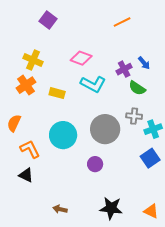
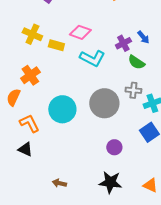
orange cross: (26, 85) -> (30, 75), moved
yellow rectangle: (57, 93) -> (56, 45), moved
purple circle: (95, 164) -> (114, 147), moved

